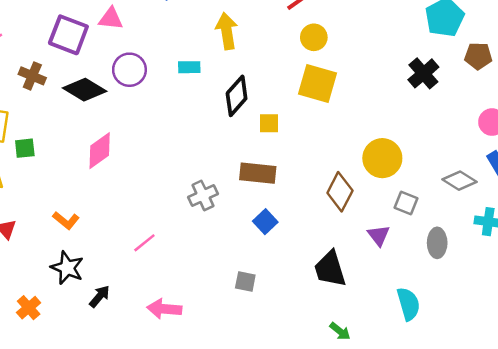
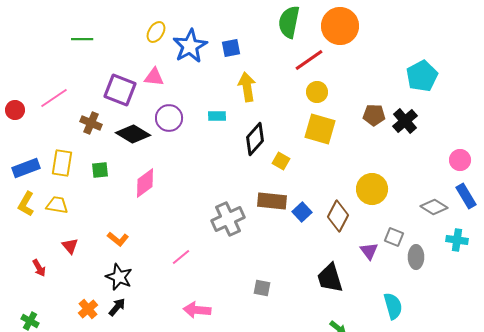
brown pentagon: (478, 56) -> (374, 115), moved
yellow square: (269, 123) -> (281, 161), turned 30
green square: (25, 148) -> (100, 170), moved
gray cross: (203, 196) -> (228, 219), size x1.4
gray square: (406, 203) -> (394, 237), moved
blue square: (265, 222) -> (302, 212), moved
black arrow: (100, 296) -> (117, 307), moved

